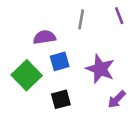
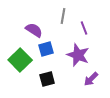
purple line: (119, 16) -> (84, 28), moved
purple semicircle: (44, 37) -> (34, 30), turned 42

